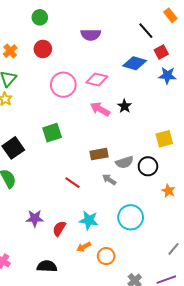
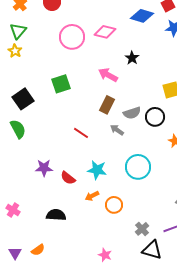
pink arrow: (100, 109) -> (108, 75), moved
brown rectangle: (99, 154) -> (107, 105), turned -54
red semicircle: (59, 229) -> (68, 178), turned -84

